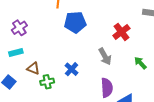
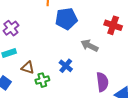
red cross: (121, 32) -> (113, 25), turned -30
gray arrow: (105, 56) -> (89, 46), moved, turned 150

